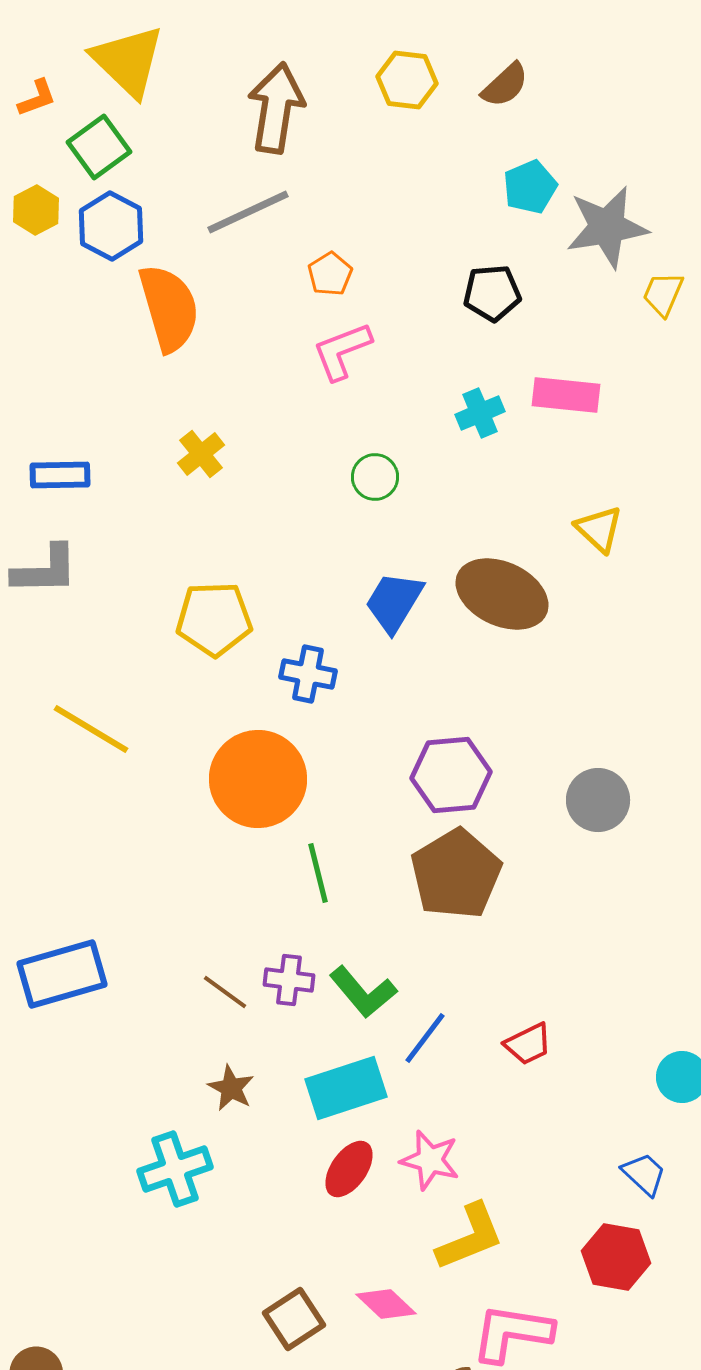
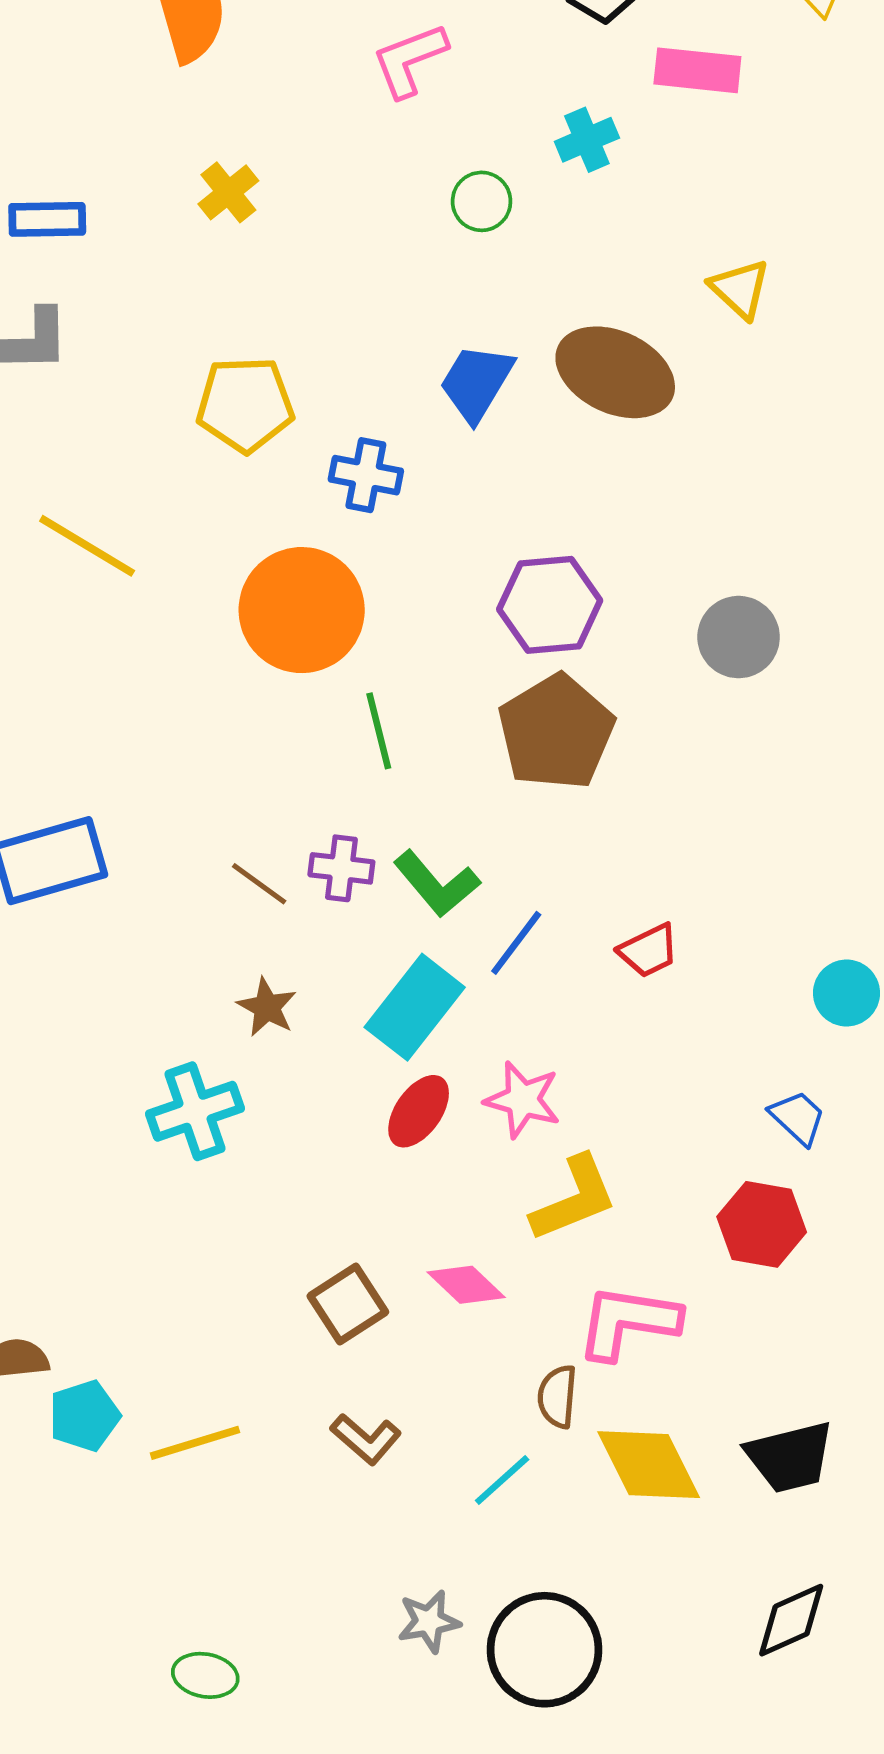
pink rectangle: (566, 395) -> (697, 70), moved
green circle: (375, 477) -> (482, 201), moved
cyan rectangle: (346, 1088) -> (415, 1007), turned -34

